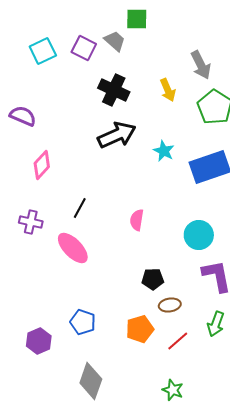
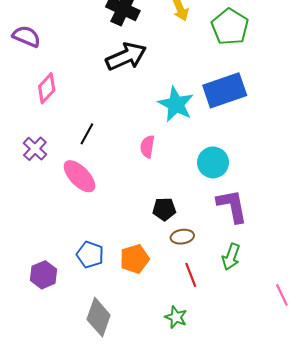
cyan star: (164, 151) -> (176, 104), moved, size x1.6
purple cross: (31, 222) -> (35, 149), turned 30
orange pentagon: (140, 329) -> (135, 259), moved
red line: (178, 341) -> (191, 275), turned -70
green star: (173, 390) -> (176, 317), moved

